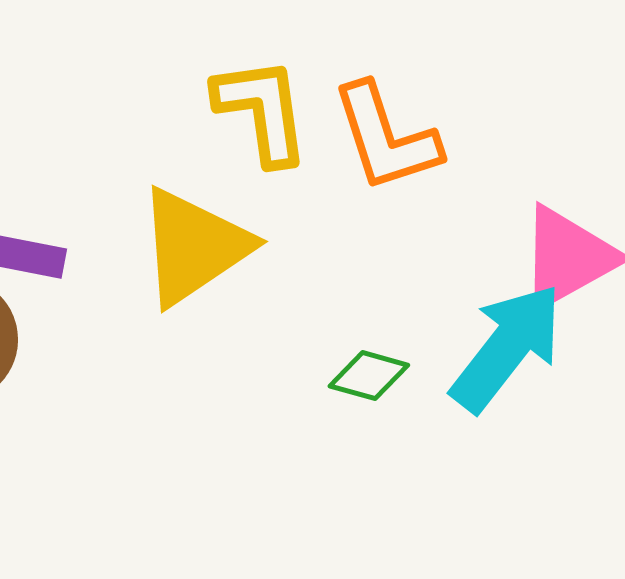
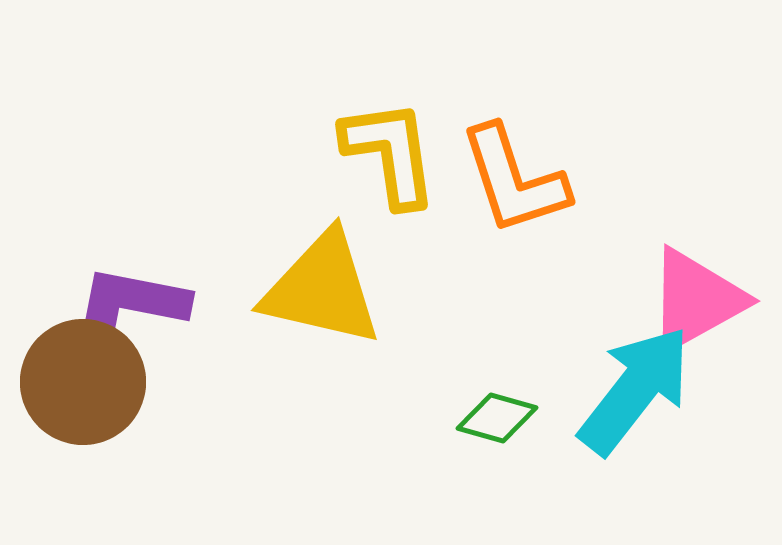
yellow triangle: (194, 247) -> (322, 289), turned 47

